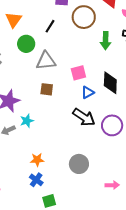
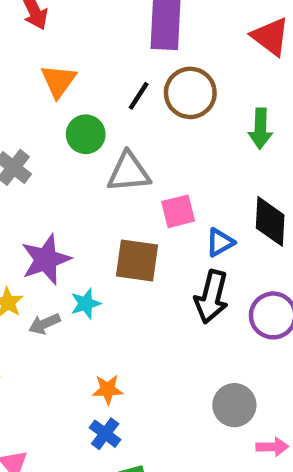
brown circle: (84, 17) -> (190, 93), moved
pink square: (78, 73) -> (178, 211), moved
brown square: (47, 89) -> (137, 260), moved, size x1.5
black arrow: (84, 117) -> (211, 297), turned 70
gray circle: (79, 164) -> (234, 405), moved

